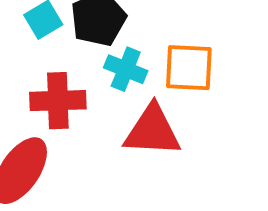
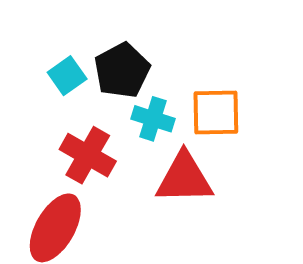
red cross: (58, 101) -> (88, 155), turned 36

